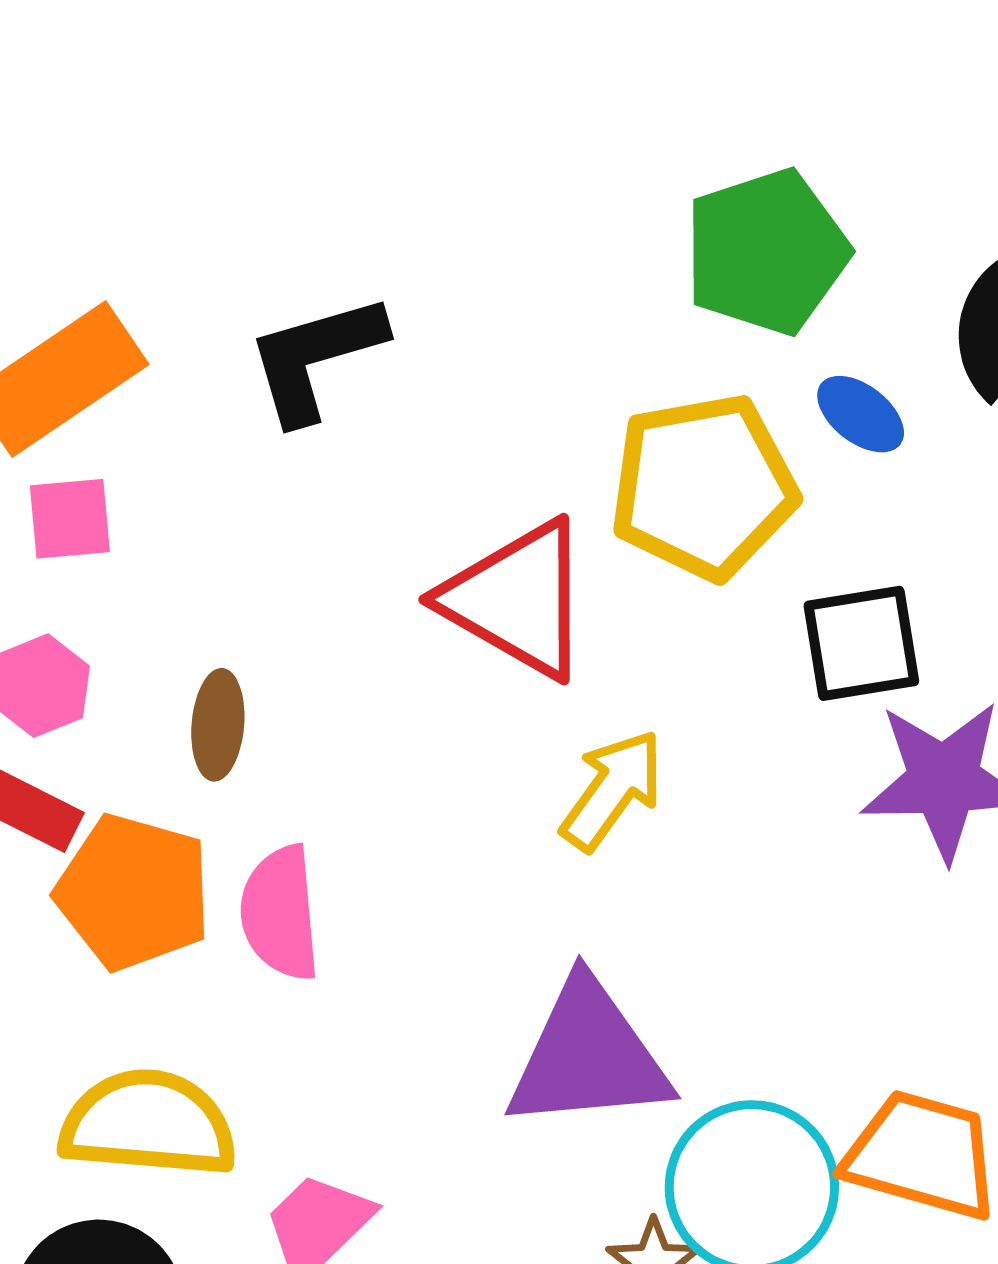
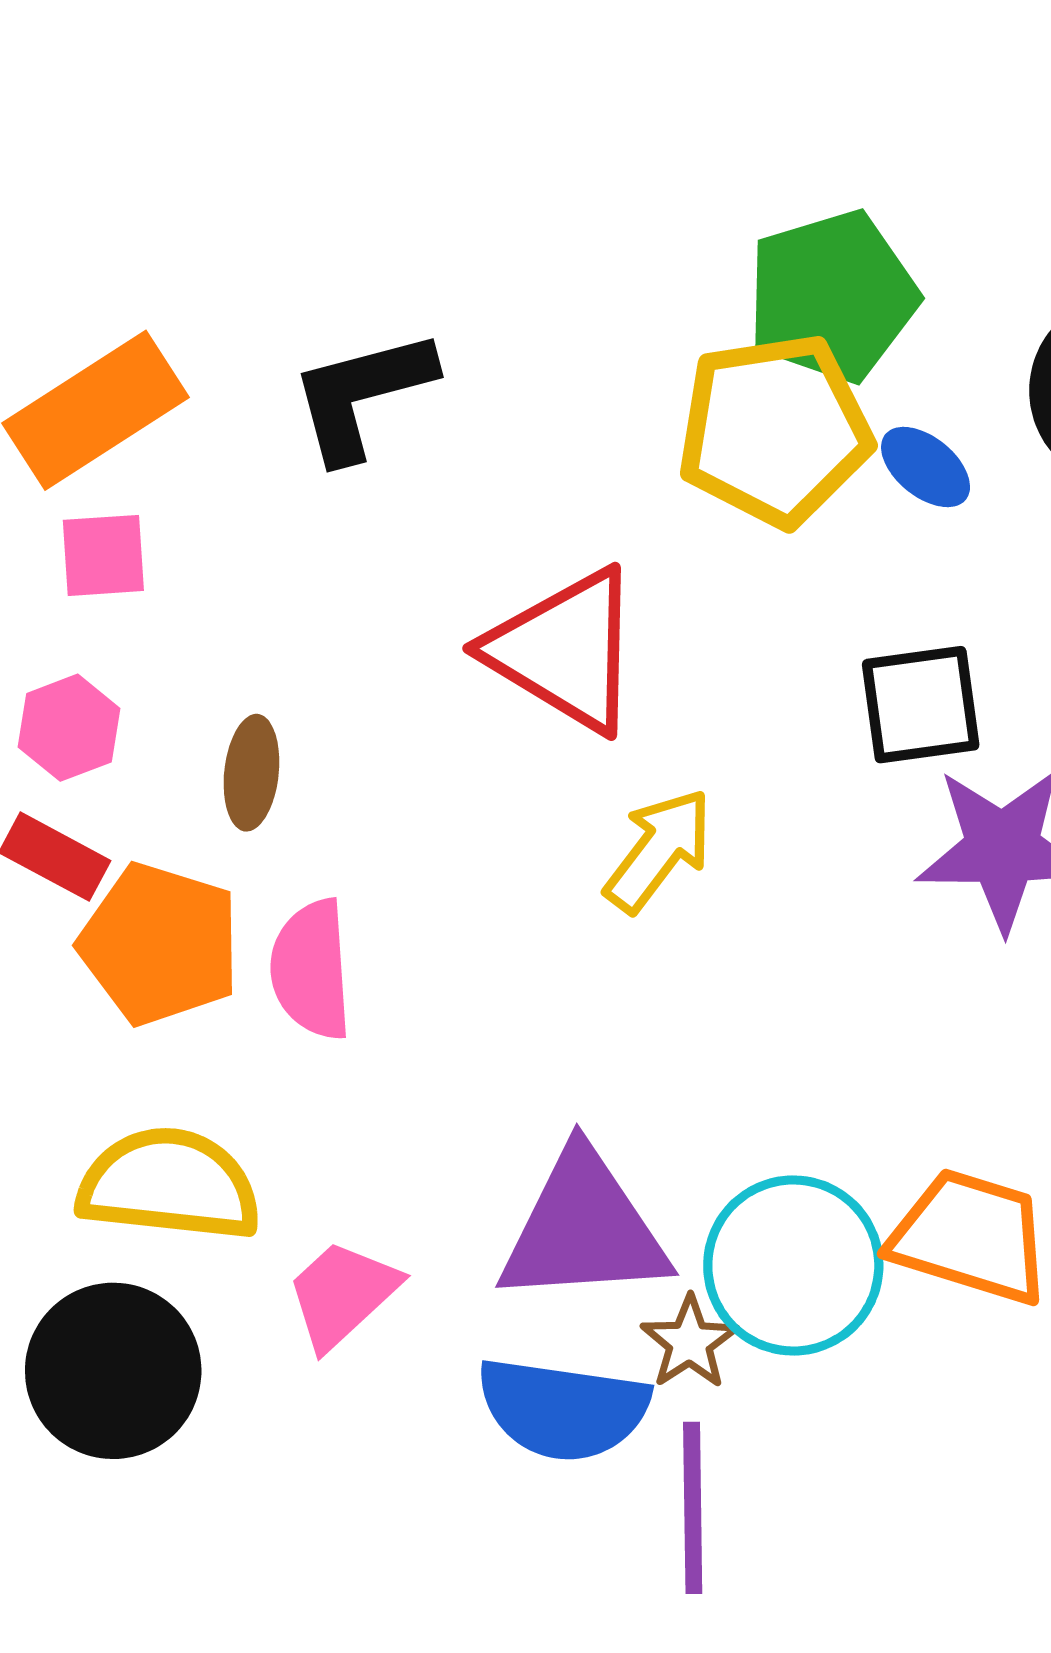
yellow pentagon: (703, 487) -> (774, 430), moved
purple triangle: (588, 1056) -> (584, 1229), moved

